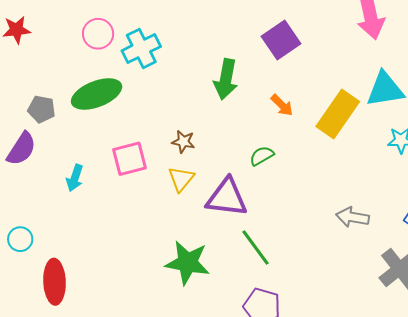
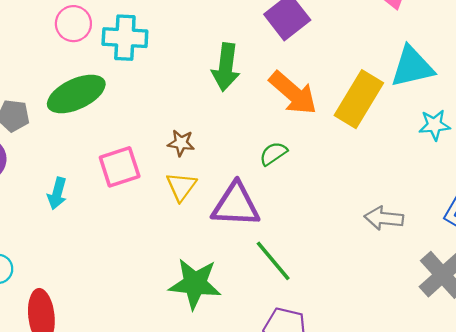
cyan cross: (141, 49) -> (125, 38), turned 33
orange arrow: (282, 105) -> (293, 93), size x1.8

